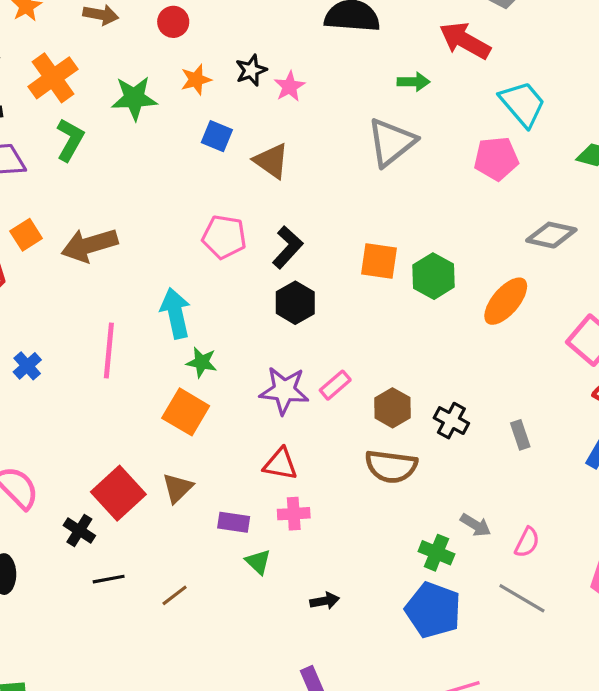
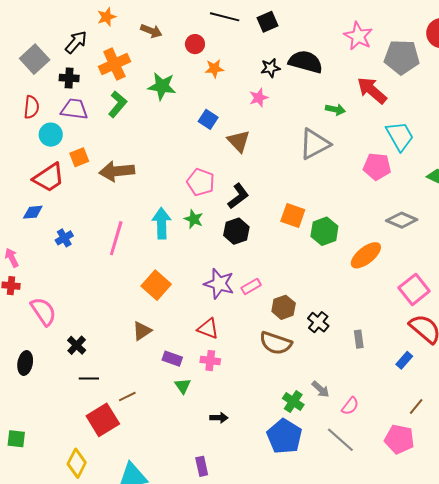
black star: (251, 70) -> (270, 68), moved
orange star: (196, 80) -> (214, 69), moved
green star: (202, 362) -> (194, 219), moved
red square: (118, 493) -> (103, 420), moved

